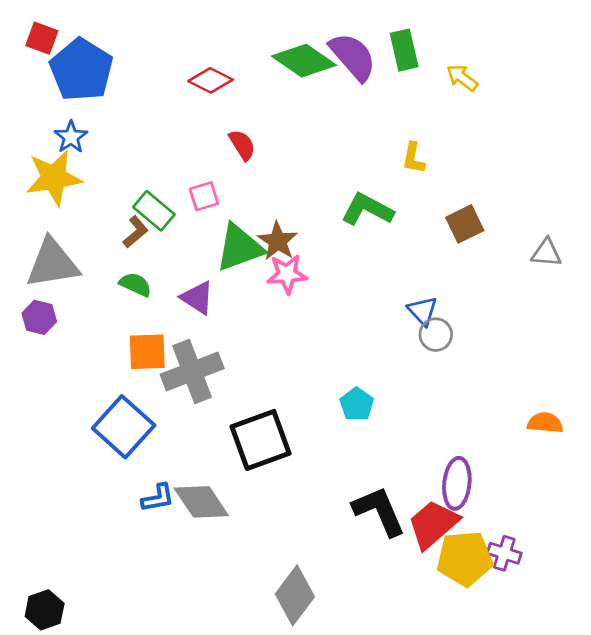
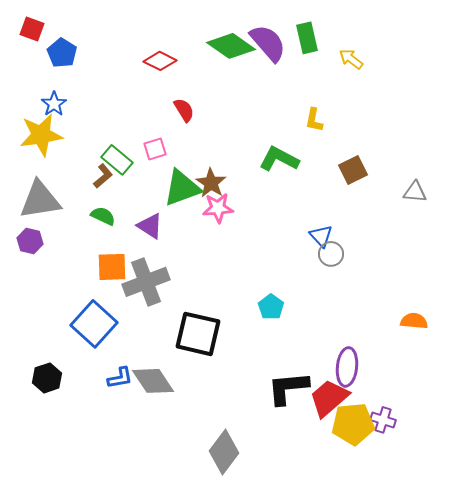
blue pentagon: (81, 70) -> (62, 53), size x0.6
black square: (261, 440) -> (198, 334), turned 33
black L-shape: (379, 511) -> (288, 388), turned -72
black hexagon: (45, 610) -> (47, 378), moved

